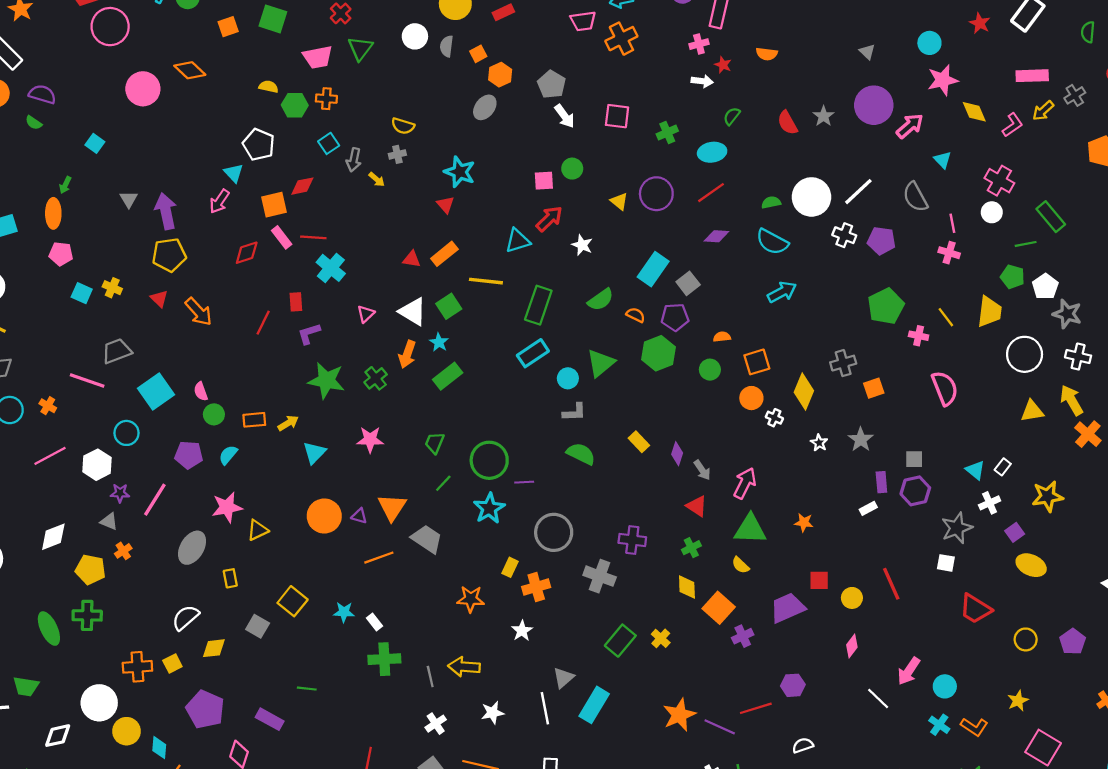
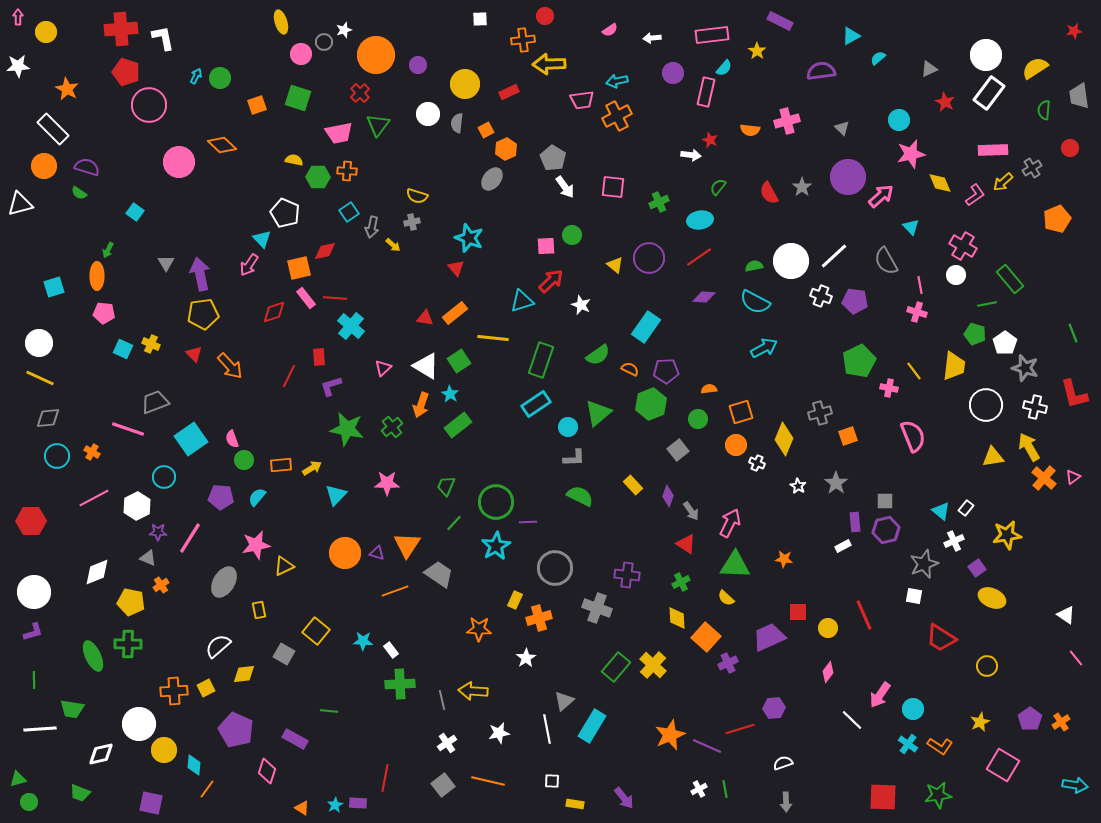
pink cross: (699, 44) -> (787, 121), moved, size x1.4
gray square: (688, 283) -> (678, 450), moved
yellow cross: (661, 638) -> (653, 665), size x1.5
purple pentagon: (1073, 642) -> (1030, 719), moved

